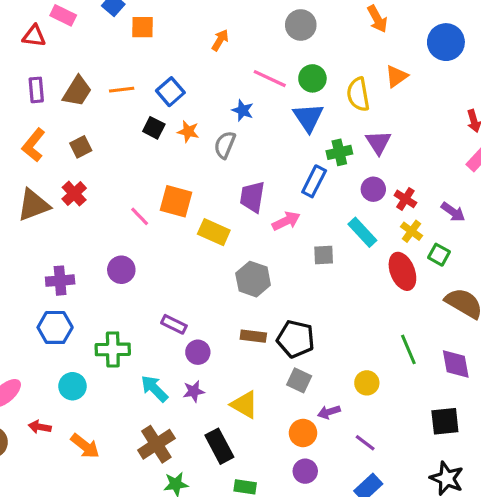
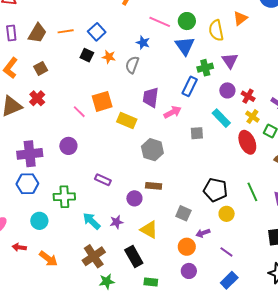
orange square: (176, 201) -> (102, 101), turned -30
purple cross: (60, 281) -> (30, 154), size x1.4
black pentagon: (296, 339) -> (215, 190), moved
purple circle: (198, 352) -> (134, 198), moved

